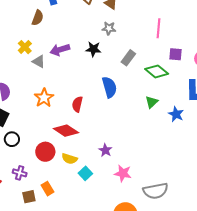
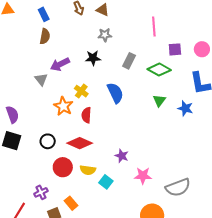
brown semicircle: (38, 18) -> (45, 36), moved
yellow cross: (25, 47) -> (81, 91), moved
gray triangle: (39, 61) -> (41, 79), turned 32
orange star: (44, 98) -> (63, 106), moved
black circle: (12, 139) -> (48, 141), moved
purple cross: (20, 173) -> (41, 192), turned -32

